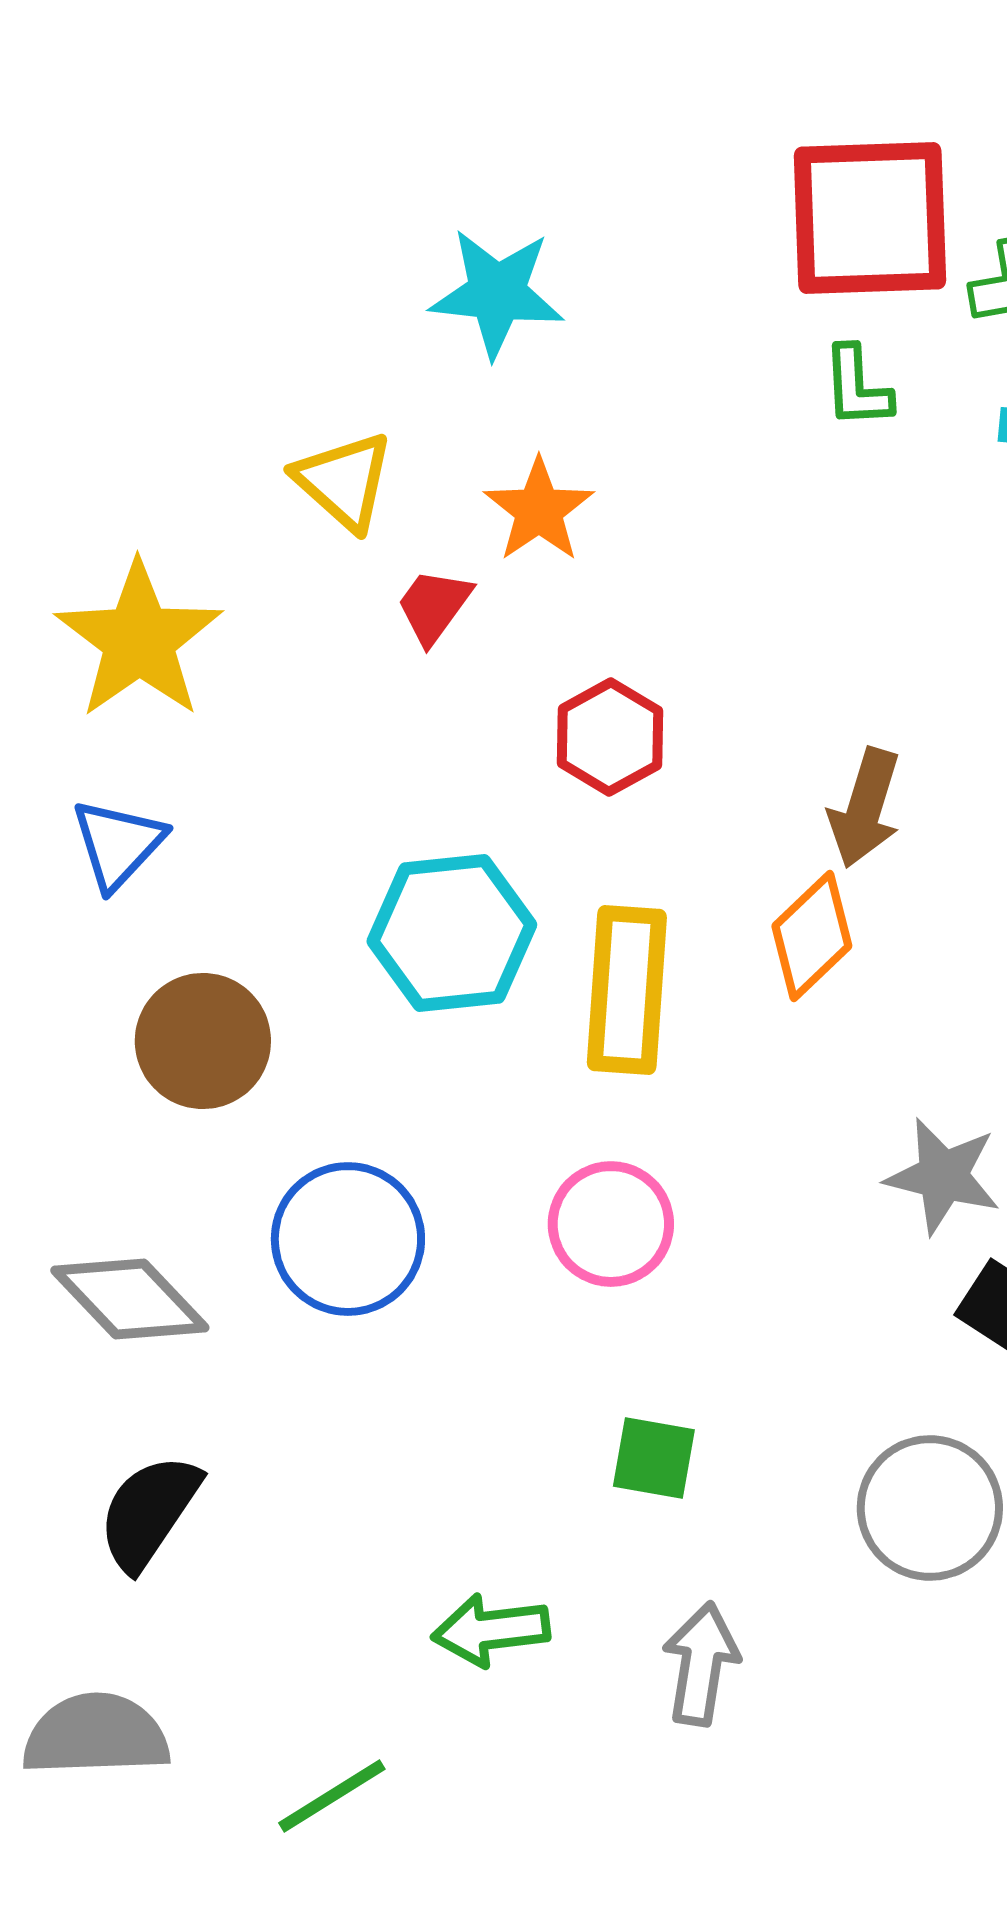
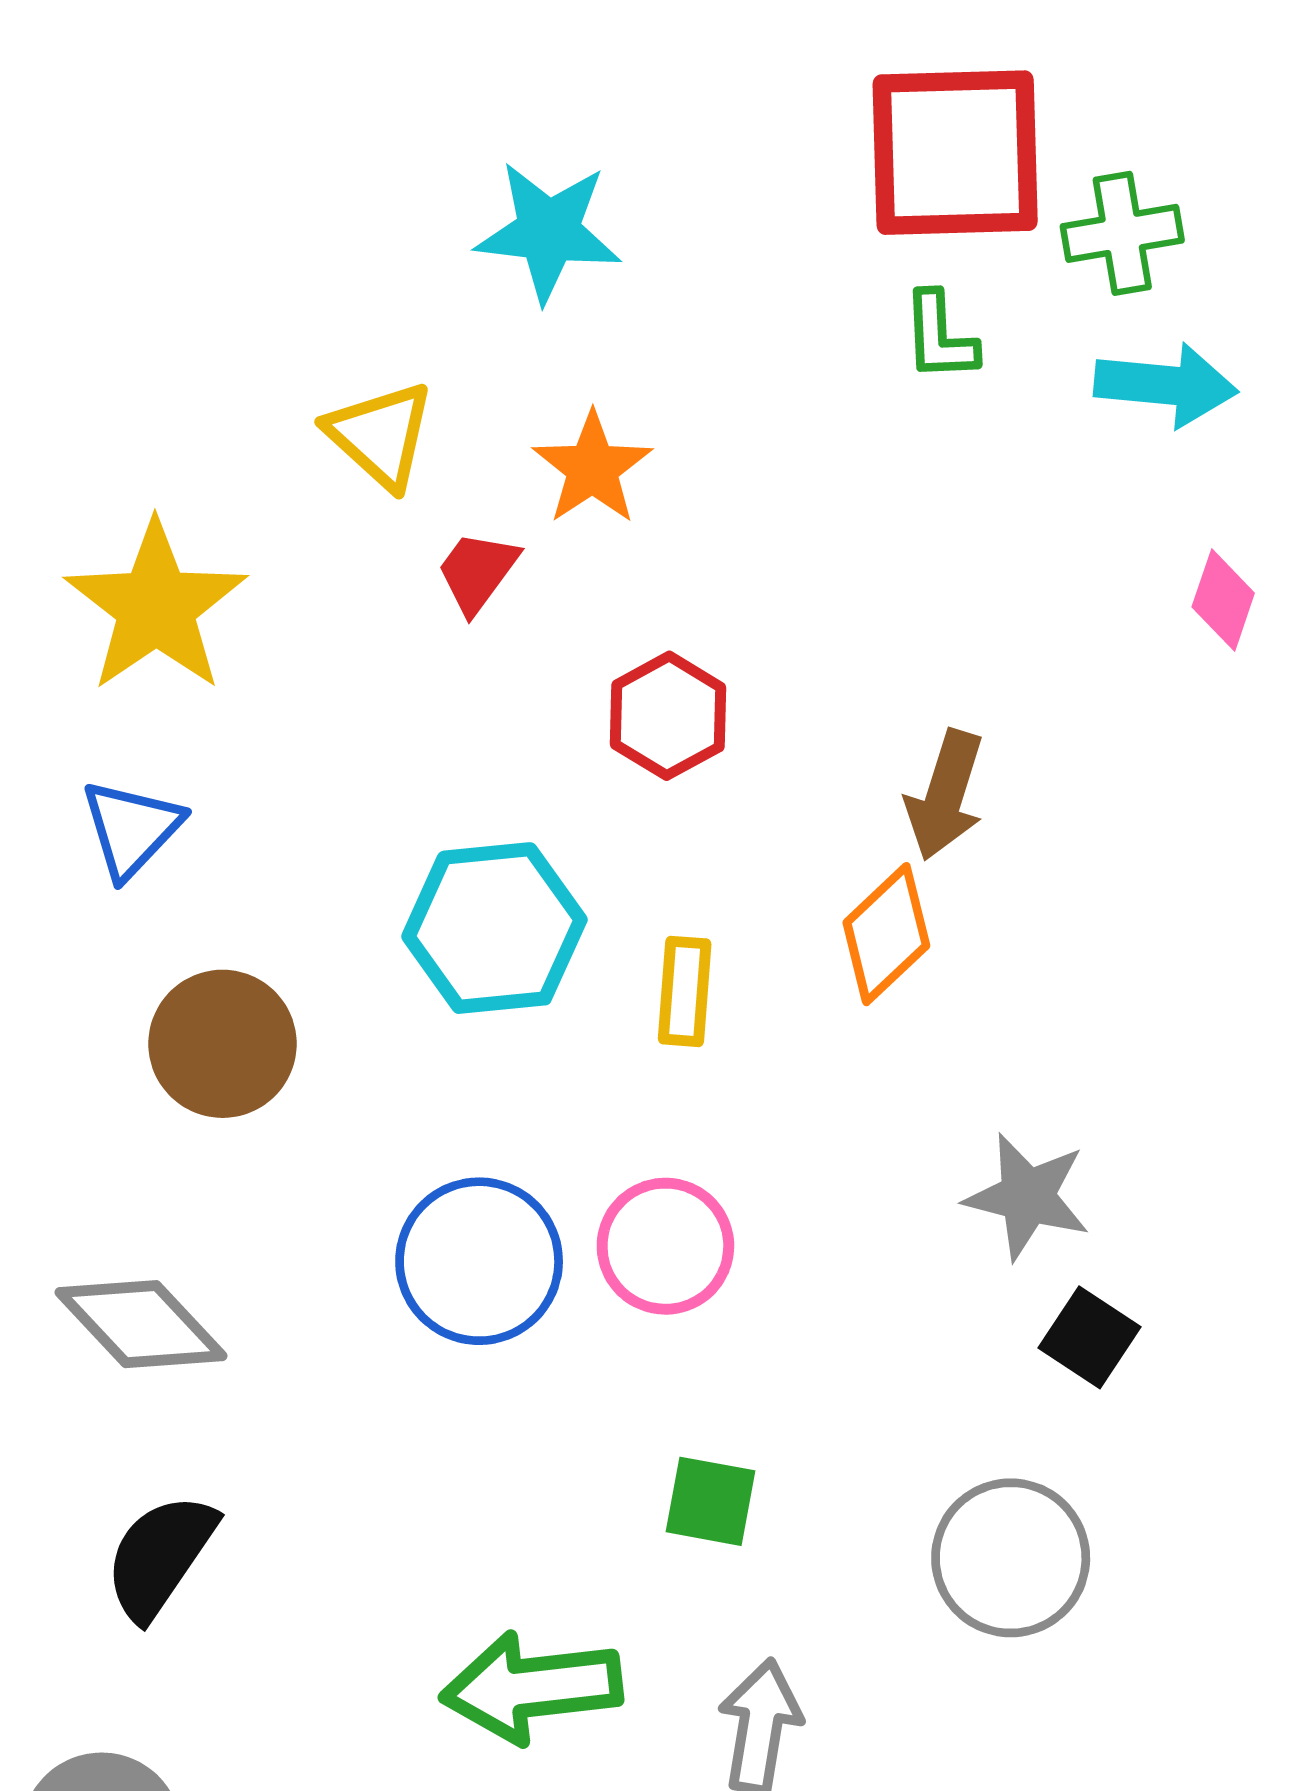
yellow rectangle: (627, 990) -> (685, 991), size x0.6
blue circle: (348, 1239) -> (479, 1261), moved
green arrow: (491, 1630) -> (532, 1687), size x1.4

